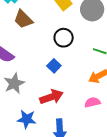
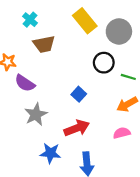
brown trapezoid: (23, 19) -> (44, 44), turned -55
black circle: (64, 38) -> (104, 63), moved

